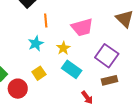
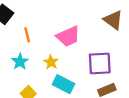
purple square: (107, 56) -> (100, 63), turned -30

